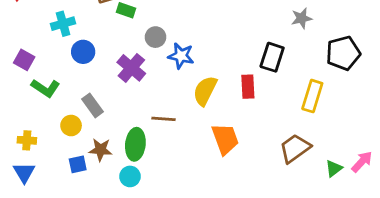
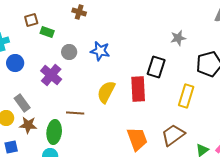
blue star: (181, 56) -> (100, 51), moved
red rectangle: (248, 87) -> (138, 89), size x1.4
orange trapezoid: (225, 139) -> (137, 139), moved
brown star: (101, 150) -> (28, 125), moved

